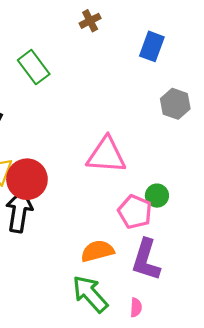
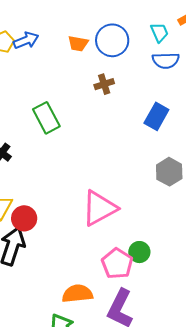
pink triangle: (106, 155) -> (99, 208), turned -42
red circle: (27, 179) -> (24, 218), size x0.7

